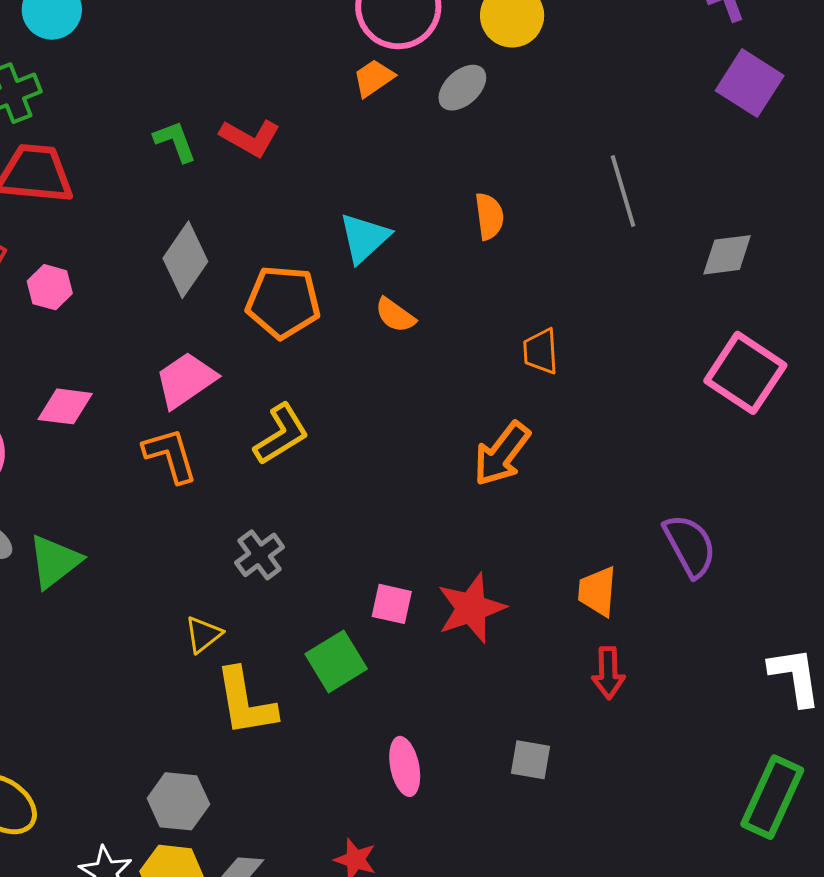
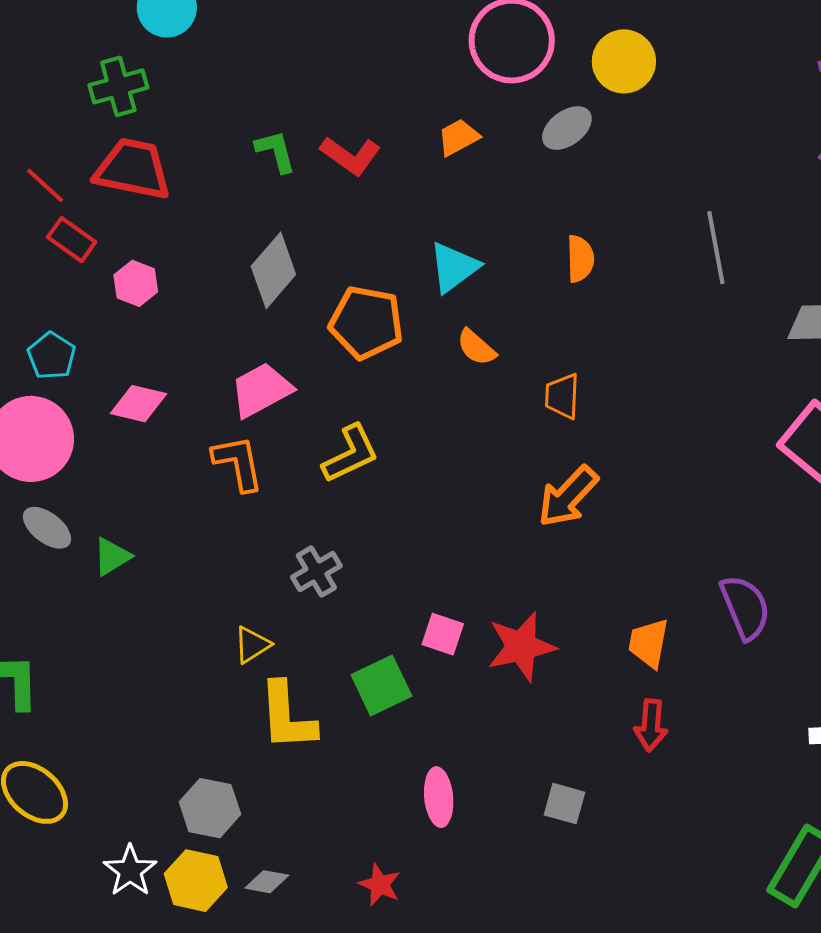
orange trapezoid: (374, 78) -> (458, 137), moved
orange trapezoid: (541, 351) -> (562, 396), moved
green triangle: (55, 561) -> (112, 557), size x0.7

